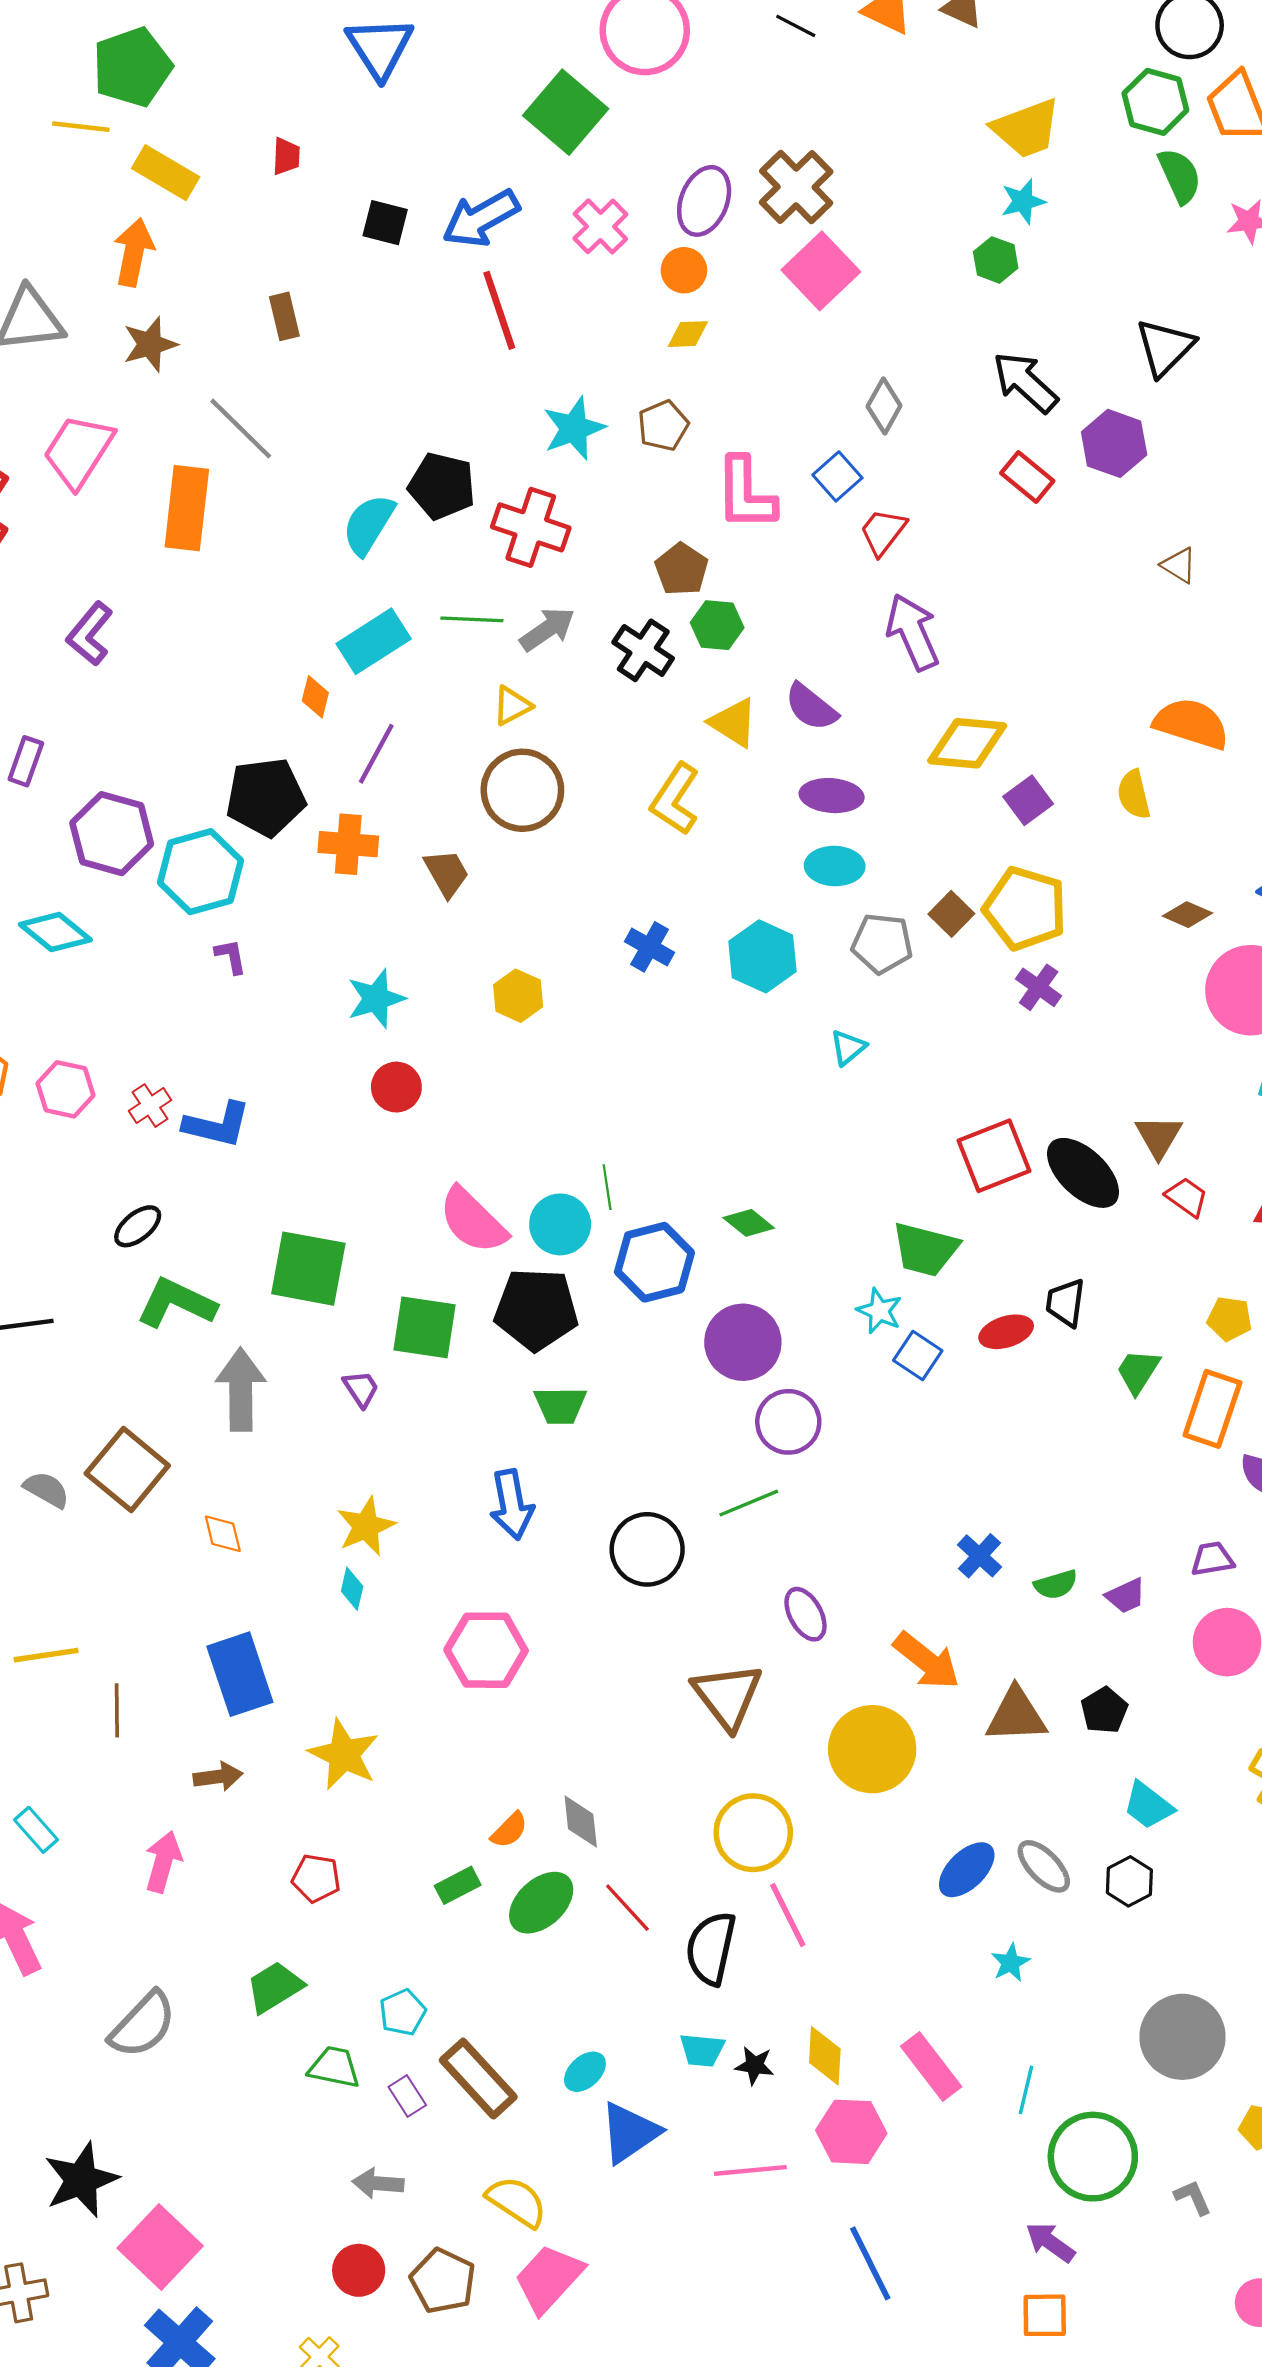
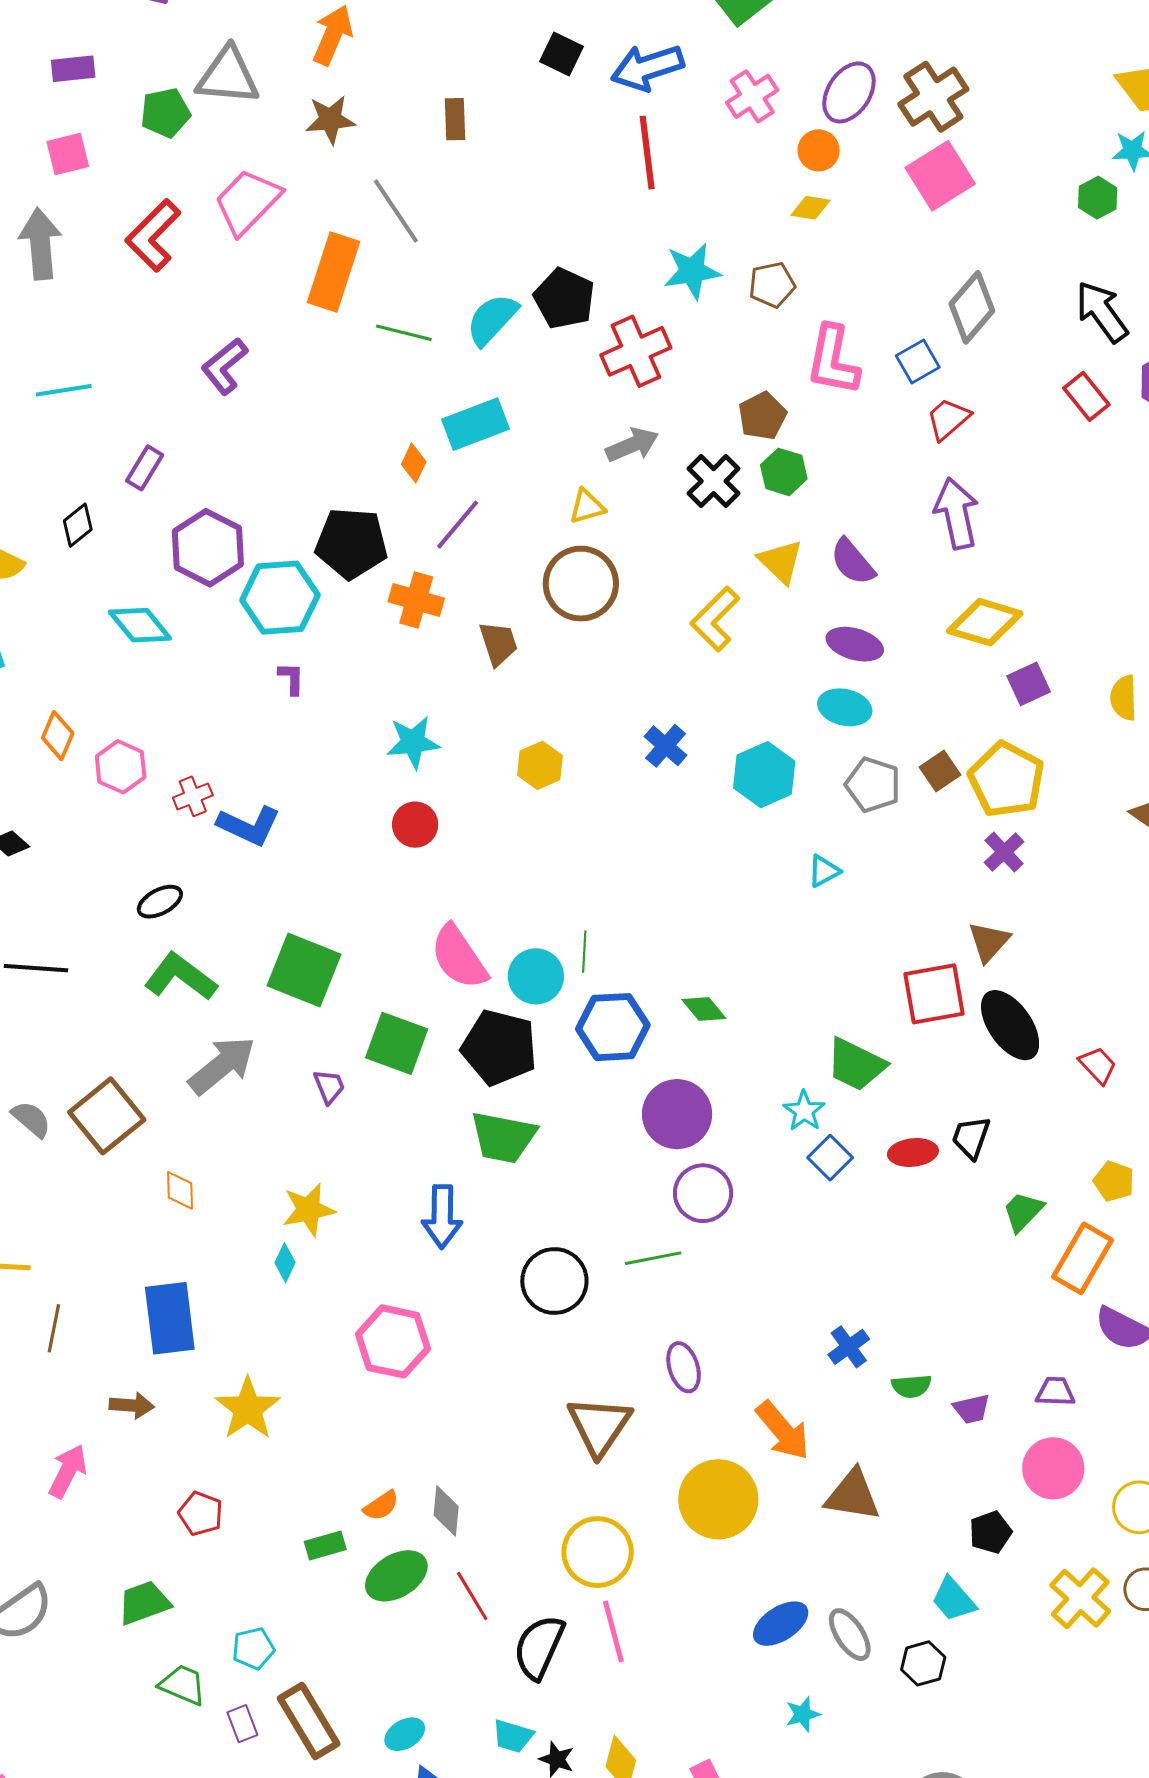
gray diamond: (884, 406) -> (972, 307), size x1.4
red cross: (531, 527) -> (636, 351), turned 36
green line: (472, 619) -> (404, 333), moved
brown triangle: (1159, 1137) -> (989, 942), moved
gray arrow: (241, 1390) -> (222, 1065), turned 40
green trapezoid: (560, 1405) -> (503, 1137), size x1.4
black pentagon: (1104, 1710) -> (990, 1532), moved

